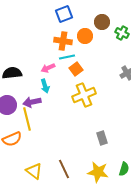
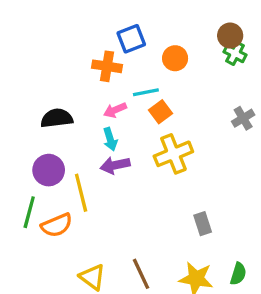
blue square: (64, 14) -> (131, 39), moved
brown circle: (102, 22) -> (230, 36), moved
orange cross: (63, 41) -> (107, 66), moved
purple arrow: (32, 102) -> (115, 165), moved

